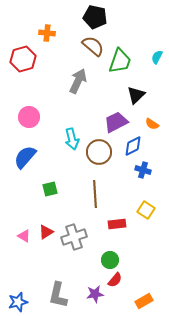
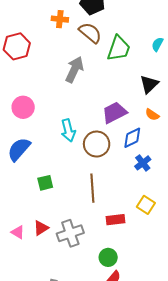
orange cross: (47, 33) -> (60, 19), moved
black triangle: (136, 95) -> (149, 84), moved
blue cross: (143, 170) -> (143, 163), turned 35

